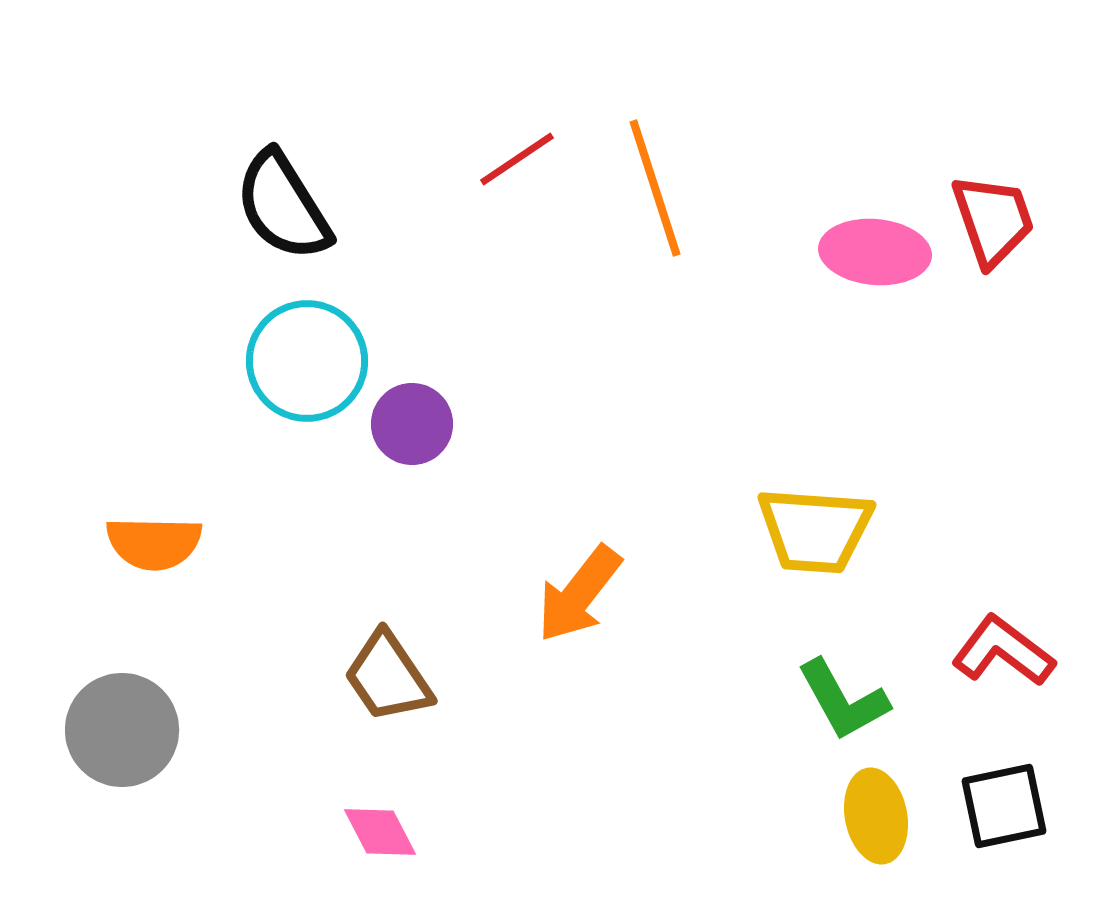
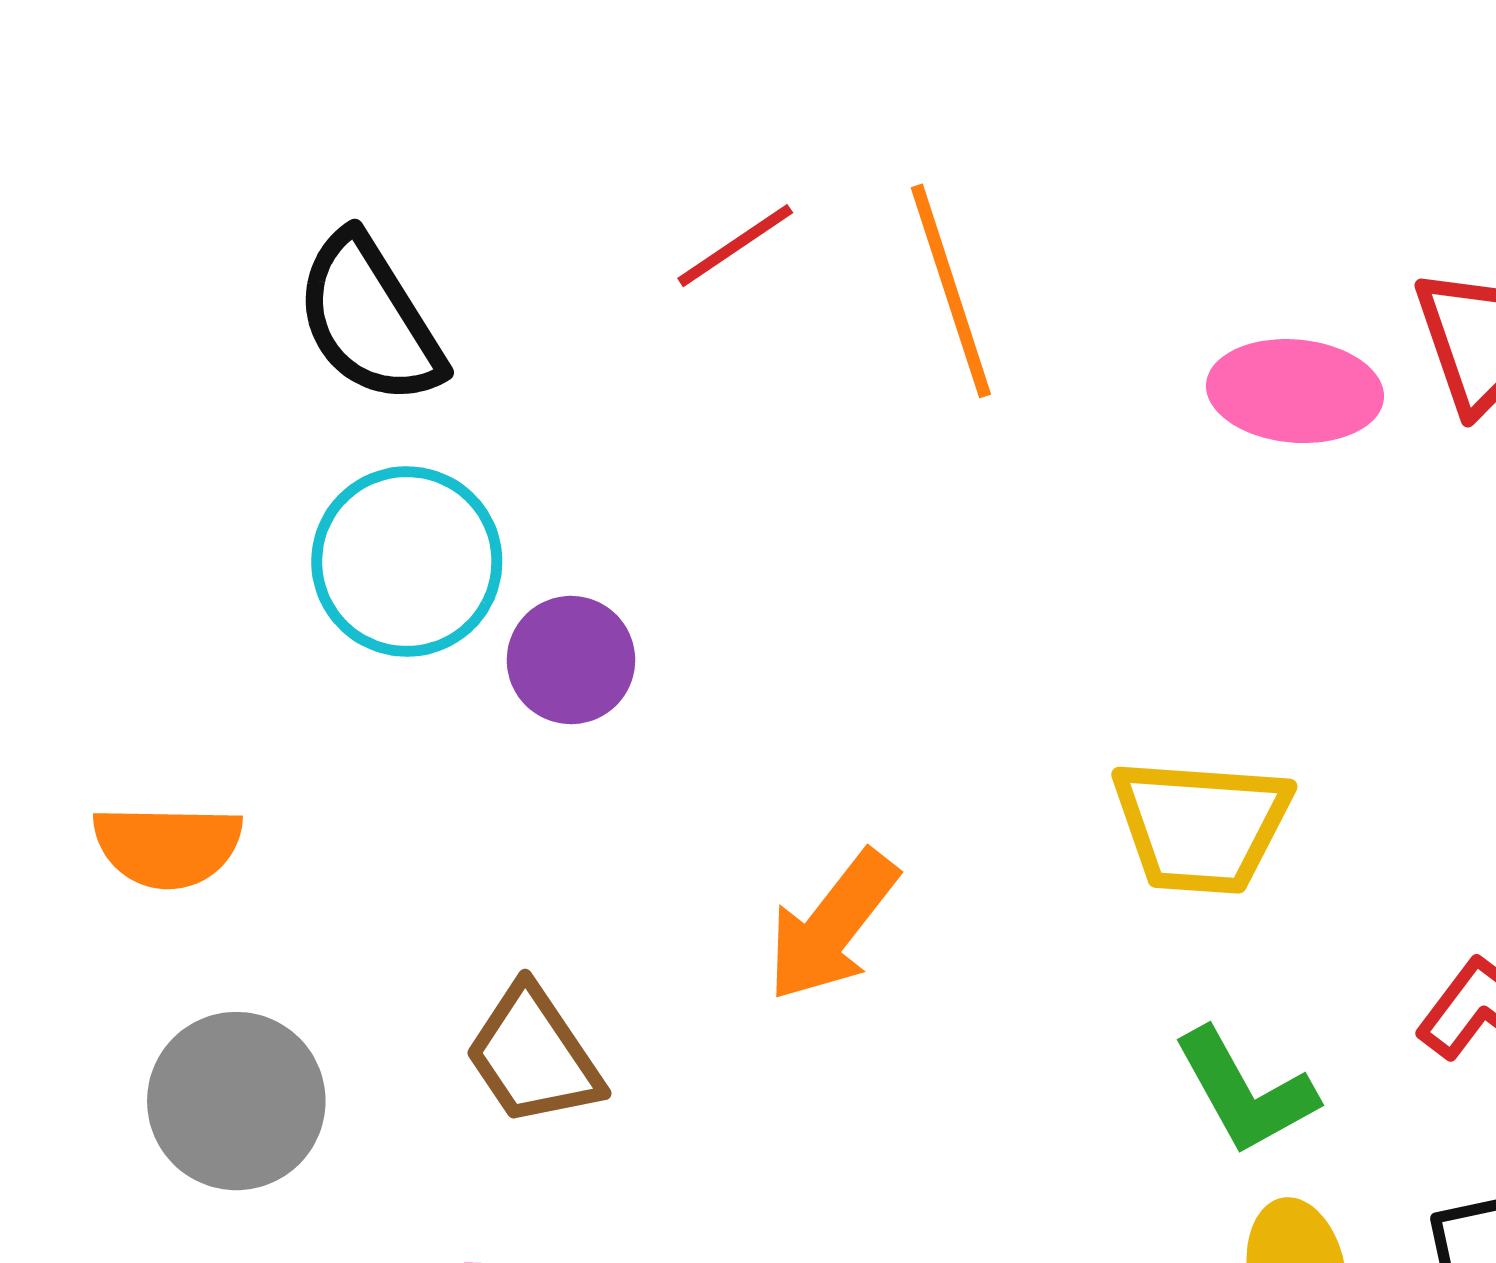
gray circle: (122, 730) -> (236, 1101), moved

